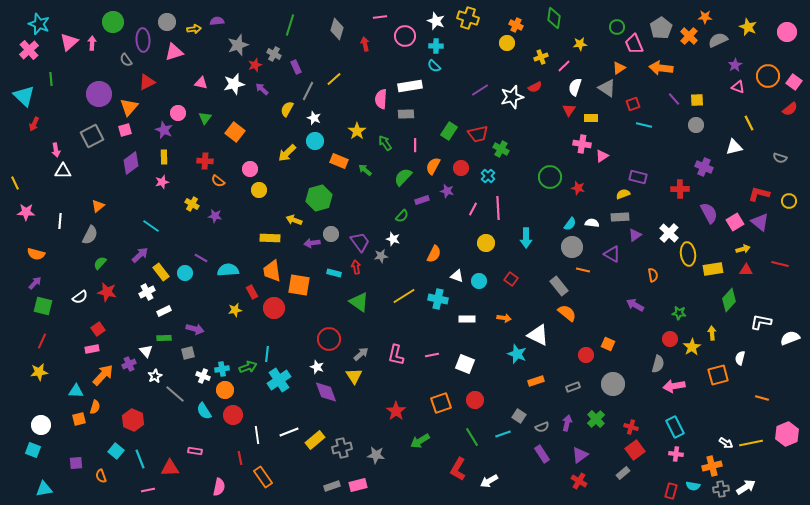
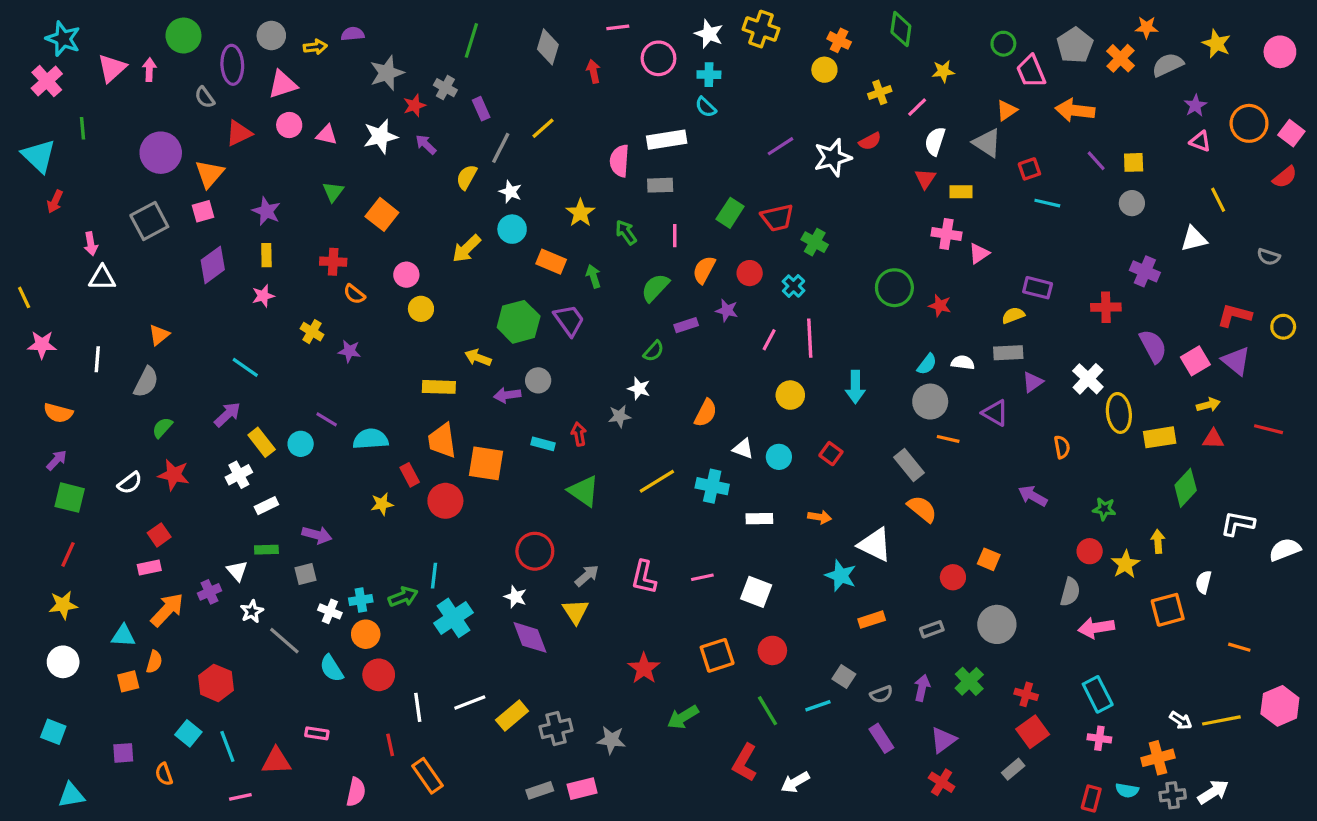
pink circle: (178, 113) -> (289, 125), moved
green arrow: (365, 170) -> (593, 276), turned 32
purple trapezoid: (360, 242) -> (569, 320), moved
white circle: (41, 425) -> (63, 662), moved

